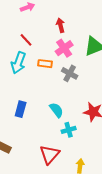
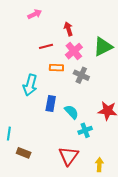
red line: (26, 40) -> (46, 46), moved, turned -56
cyan arrow: (18, 63) -> (30, 85), moved
blue rectangle: (21, 109) -> (51, 103), moved

